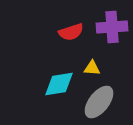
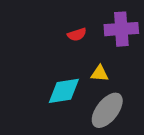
red semicircle: (71, 32) -> (77, 34), size x0.7

